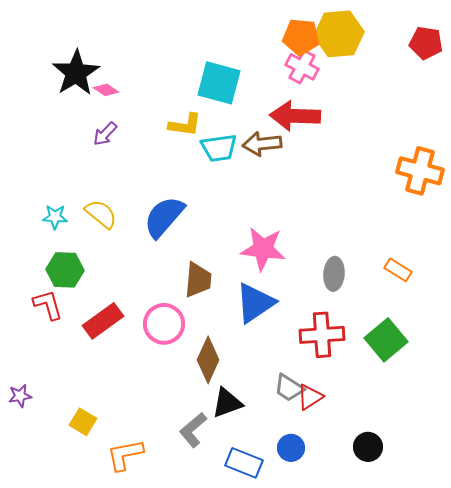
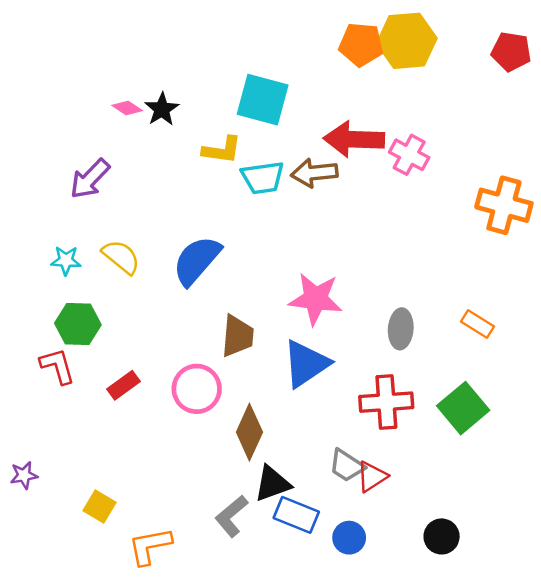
pink cross: (302, 67) -> (409, 155), moved
black star: (76, 73) -> (162, 109), moved, size x0.6
purple arrow: (105, 134) -> (90, 179), moved, size x1.4
red rectangle: (103, 321) -> (123, 385), size x0.7
blue rectangle: (244, 463) -> (296, 515), moved

